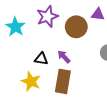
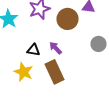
brown rectangle: (63, 81) -> (54, 72), turned -35

